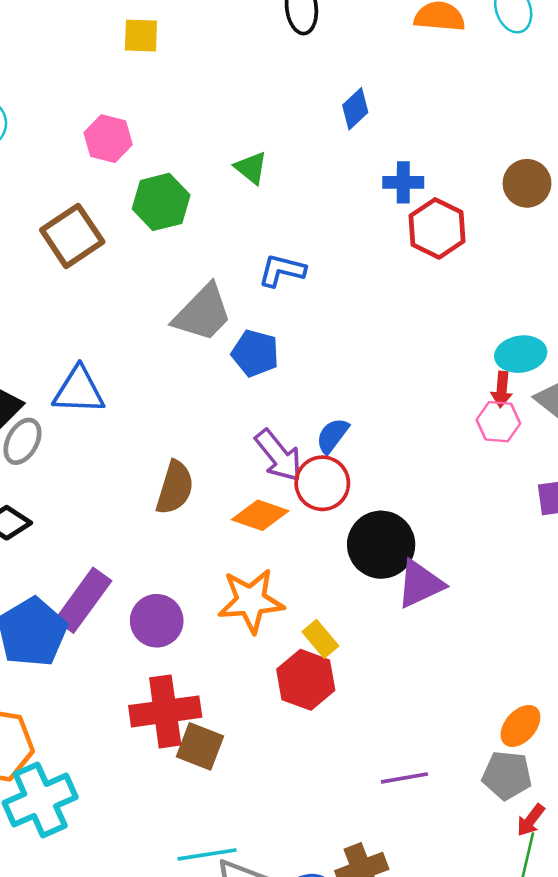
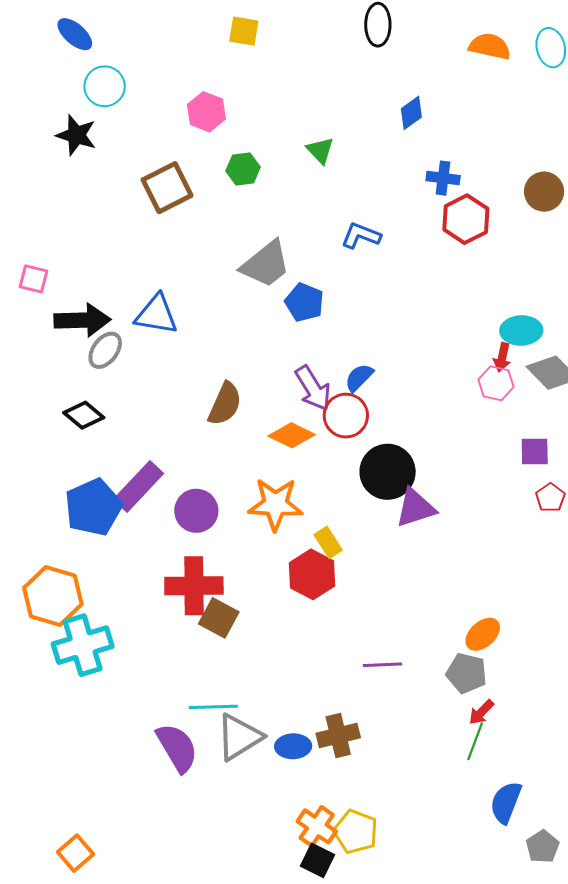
green hexagon: (161, 202) -> (243, 169), size x0.7
blue L-shape: (282, 270) -> (361, 236), moved

